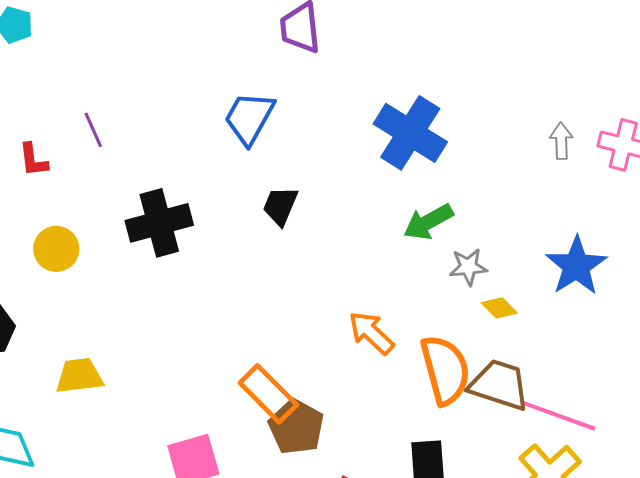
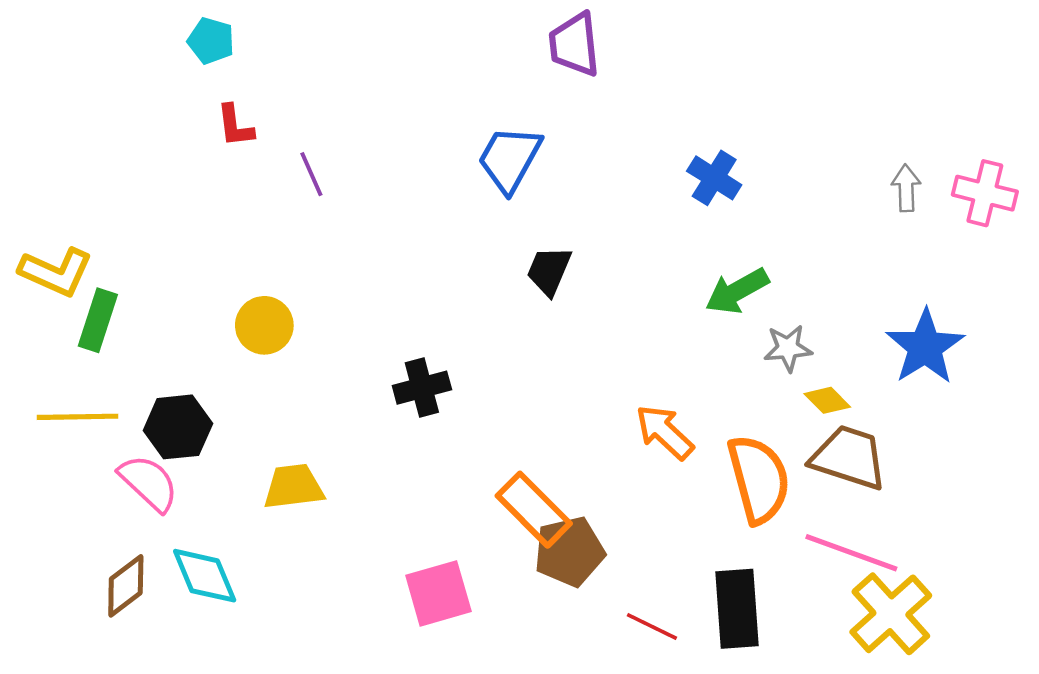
blue cross: (410, 133) -> (714, 178), size x0.6
red L-shape: (33, 160) -> (235, 126), moved
black cross: (159, 223) -> (422, 388), moved, size x0.7
brown trapezoid: (499, 385) -> (849, 457), moved
pink line: (559, 416) -> (851, 553), moved
brown pentagon: (296, 427) -> (569, 552), turned 30

